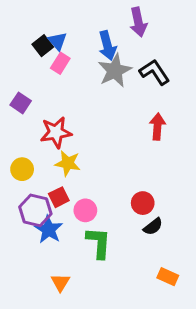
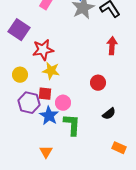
purple square: (21, 103) -> (19, 30), size x1.5
red square: (59, 197) -> (45, 94), turned 32
red circle: (143, 203) -> (98, 83), moved
blue star: (49, 229) -> (49, 116), moved

